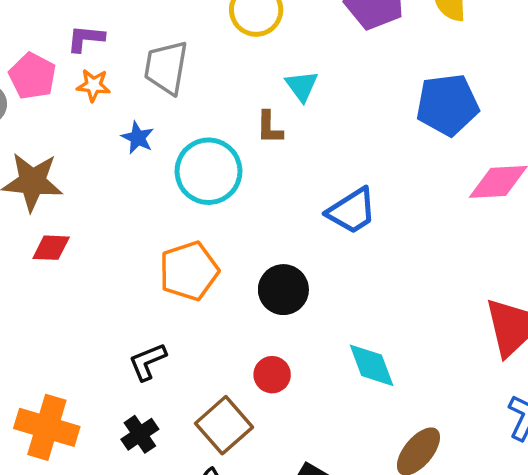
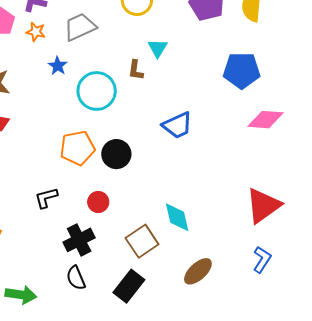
gray trapezoid: (166, 67) -> (80, 27), turned 48
black circle: (283, 290) -> (116, 154), moved
red circle: (272, 375) -> (98, 202), moved
brown square: (224, 425) -> (142, 241), moved
black cross: (140, 434) -> (79, 240), moved, size x1.4

